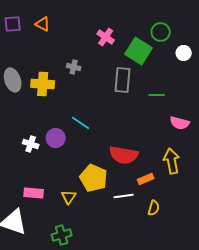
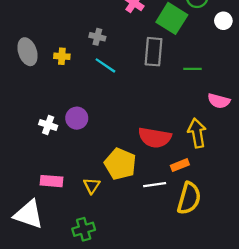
yellow cross: (43, 84) -> (62, 56), size x0.6
cyan line: (81, 123) -> (105, 65), moved
yellow arrow: (172, 161) -> (197, 133), moved
yellow semicircle: (154, 208) -> (189, 198), size x1.8

